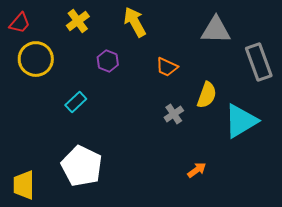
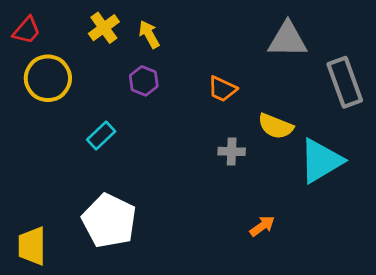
yellow arrow: (135, 22) -> (149, 34), moved, size x0.7
yellow semicircle: (207, 95) -> (276, 126), turned 92
gray cross: (174, 114) -> (232, 151), turned 36

